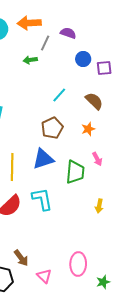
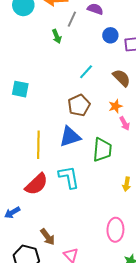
green arrow: (30, 60) -> (57, 36), turned -104
pink arrow: (97, 159) -> (125, 123), moved
pink ellipse: (78, 264) -> (115, 230), moved

